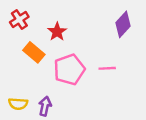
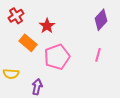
pink line: (107, 68) -> (98, 55), moved, turned -72
yellow semicircle: (18, 104) -> (11, 74), moved

